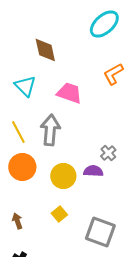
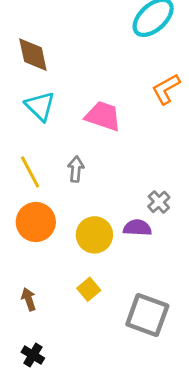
brown diamond: (45, 50) -> (33, 55), moved
gray arrow: (50, 130) -> (76, 169), size x0.6

